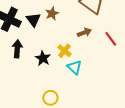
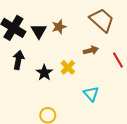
cyan triangle: (75, 67) -> (91, 94), moved

